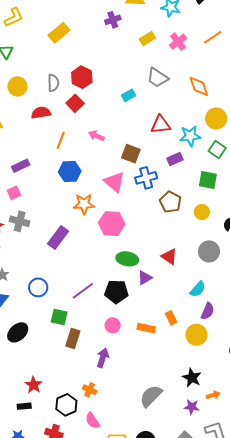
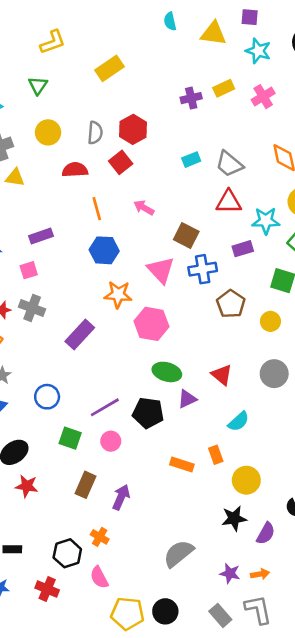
purple cross: (113, 20) -> (191, 98), moved
gray trapezoid: (157, 78) -> (229, 164), moved
orange line: (61, 140) -> (97, 209), turned -42
cyan semicircle: (198, 289) -> (239, 421), moved
purple semicircle: (208, 311) -> (266, 533), moved
pink circle: (113, 325) -> (111, 441), moved
brown rectangle: (73, 338) -> (85, 485), moved
black star: (192, 378) -> (234, 518), moved, turned 30
red star: (34, 385) -> (27, 486), moved, turned -30
orange arrow: (213, 395) -> (260, 574), moved

